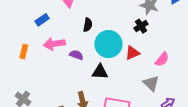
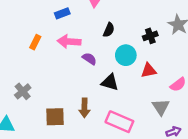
black cross: (141, 26) -> (150, 36), moved
cyan circle: (108, 44) -> (126, 55), size x0.7

